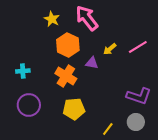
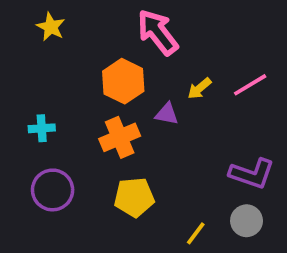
yellow star: (52, 19) -> (51, 27), moved
orange cross: (66, 76) -> (120, 137), turned 35

